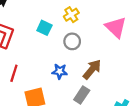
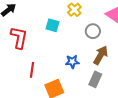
gray circle: (72, 41) -> (93, 31), moved

